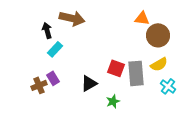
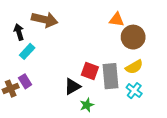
black triangle: (89, 83) -> (72, 86), moved
cyan cross: (168, 86) -> (134, 91), moved

